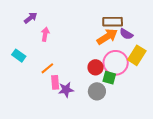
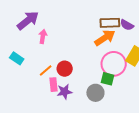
purple arrow: (31, 18) -> (28, 20), size x1.6
purple semicircle: (126, 34) -> (127, 25), moved
red circle: (95, 67) -> (65, 69), moved

